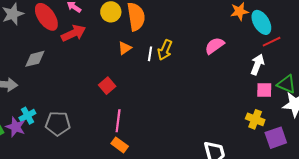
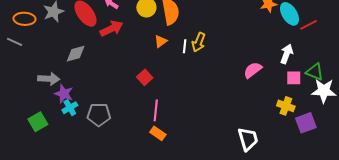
red line: (272, 42) -> (309, 25), moved
pink semicircle: (214, 46) -> (253, 70), moved
purple star: (16, 127) -> (64, 94), moved

